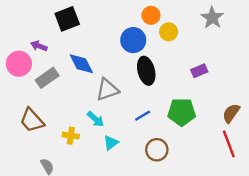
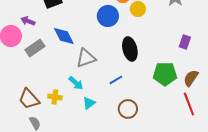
black ellipse: (146, 71) -> (130, 49), moved
purple rectangle: (199, 71) -> (185, 42), moved, turned -48
green pentagon: (182, 112) -> (165, 74), moved
brown trapezoid: (32, 120) -> (29, 99), moved

